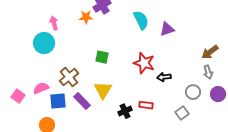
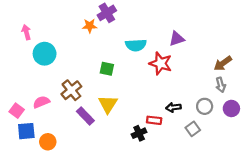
cyan semicircle: (141, 20) -> (136, 45), moved, turned 114
pink arrow: (54, 23) -> (26, 32), moved
red star: (144, 63) -> (161, 63), moved
black arrow: (164, 77) -> (173, 107), moved
blue square: (58, 101) -> (26, 131), moved
black cross: (125, 111) -> (139, 133), moved

